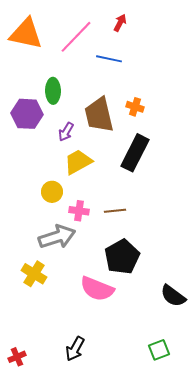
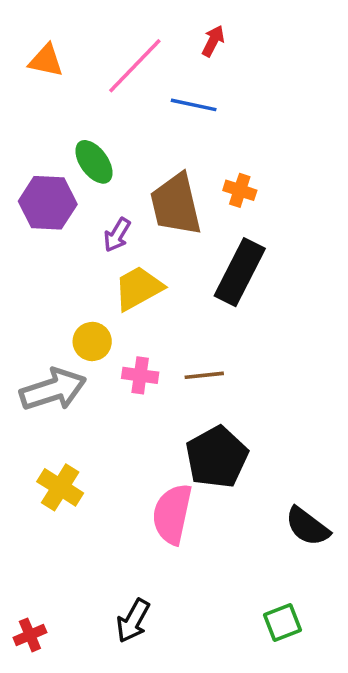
orange triangle: (26, 34) -> (46, 60), size x0.6
green ellipse: (53, 91) -> (94, 162), turned -35
gray arrow: (57, 237) -> (53, 390), moved
pink semicircle: (97, 289) -> (172, 514), turned 80

